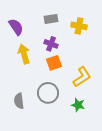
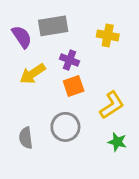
gray rectangle: (51, 19) -> (53, 26), moved, size x1.5
yellow arrow: (24, 54) -> (33, 74), turned -108
green star: (78, 105) -> (117, 142), moved

